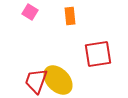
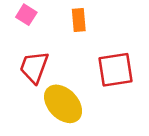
red trapezoid: (36, 81) -> (34, 67), moved

